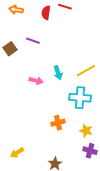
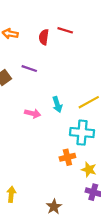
orange cross: (58, 123) -> (67, 157), moved
yellow arrow: (17, 153) -> (11, 194), turned 128

